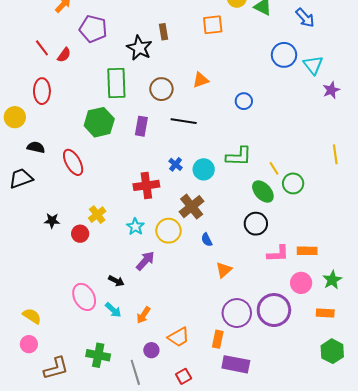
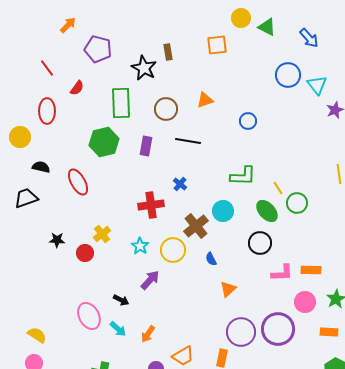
red semicircle: (64, 55) -> (77, 88), moved
cyan circle: (204, 169) -> (223, 211), moved

